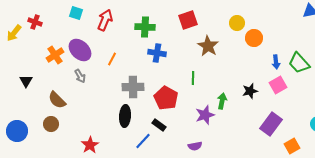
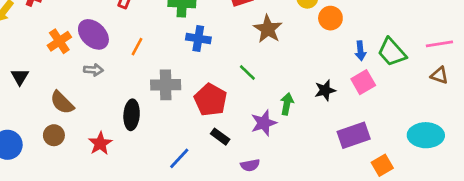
gray arrow: (80, 76) -> (93, 70), turned -56
green line: (193, 78) -> (247, 73), turned -48
black ellipse: (125, 116) -> (132, 115), moved
purple rectangle: (271, 124) -> (354, 135), turned 35
black rectangle: (159, 125) -> (220, 137), moved
red star: (90, 145) -> (100, 143), moved

